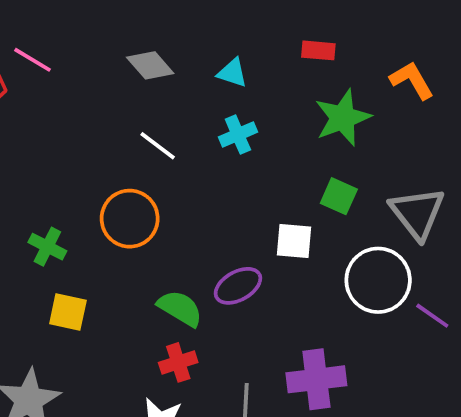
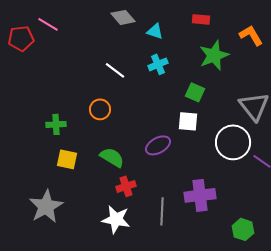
gray diamond: (150, 65) -> (123, 17), moved
green square: (339, 196) -> (195, 92), moved
orange circle: (130, 219) -> (100, 109), size x0.7
green cross: (47, 247) -> (56, 124), turned -30
green semicircle: (180, 308) -> (112, 157), moved

